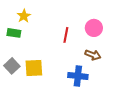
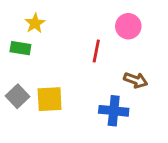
pink circle: (94, 28) -> (128, 26), moved

